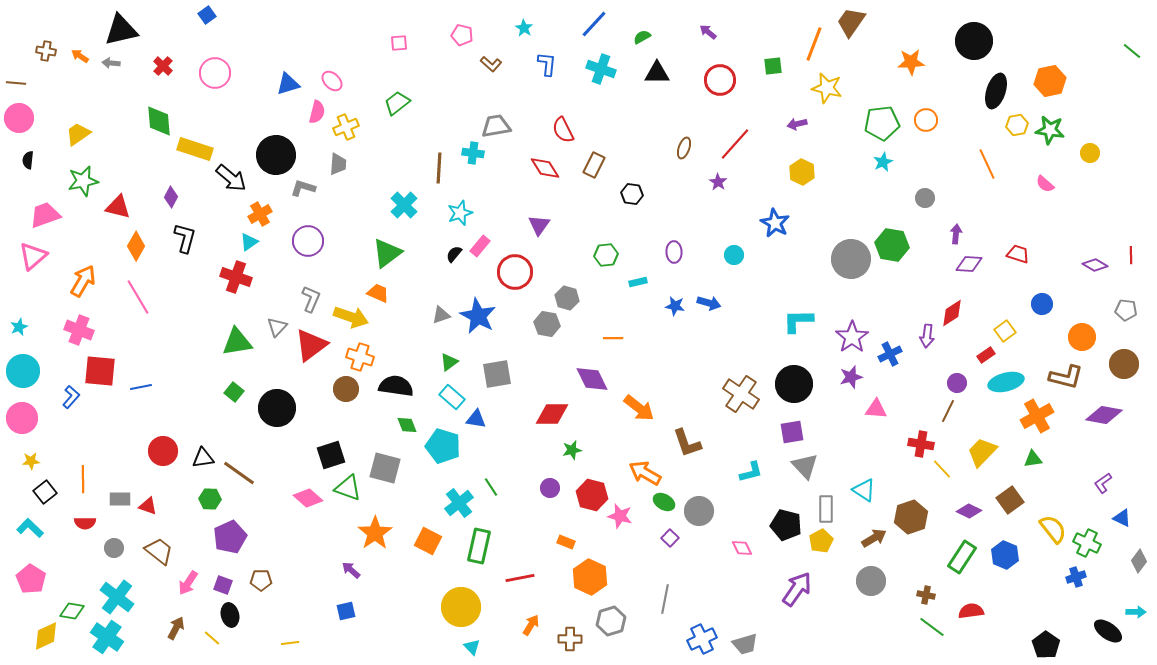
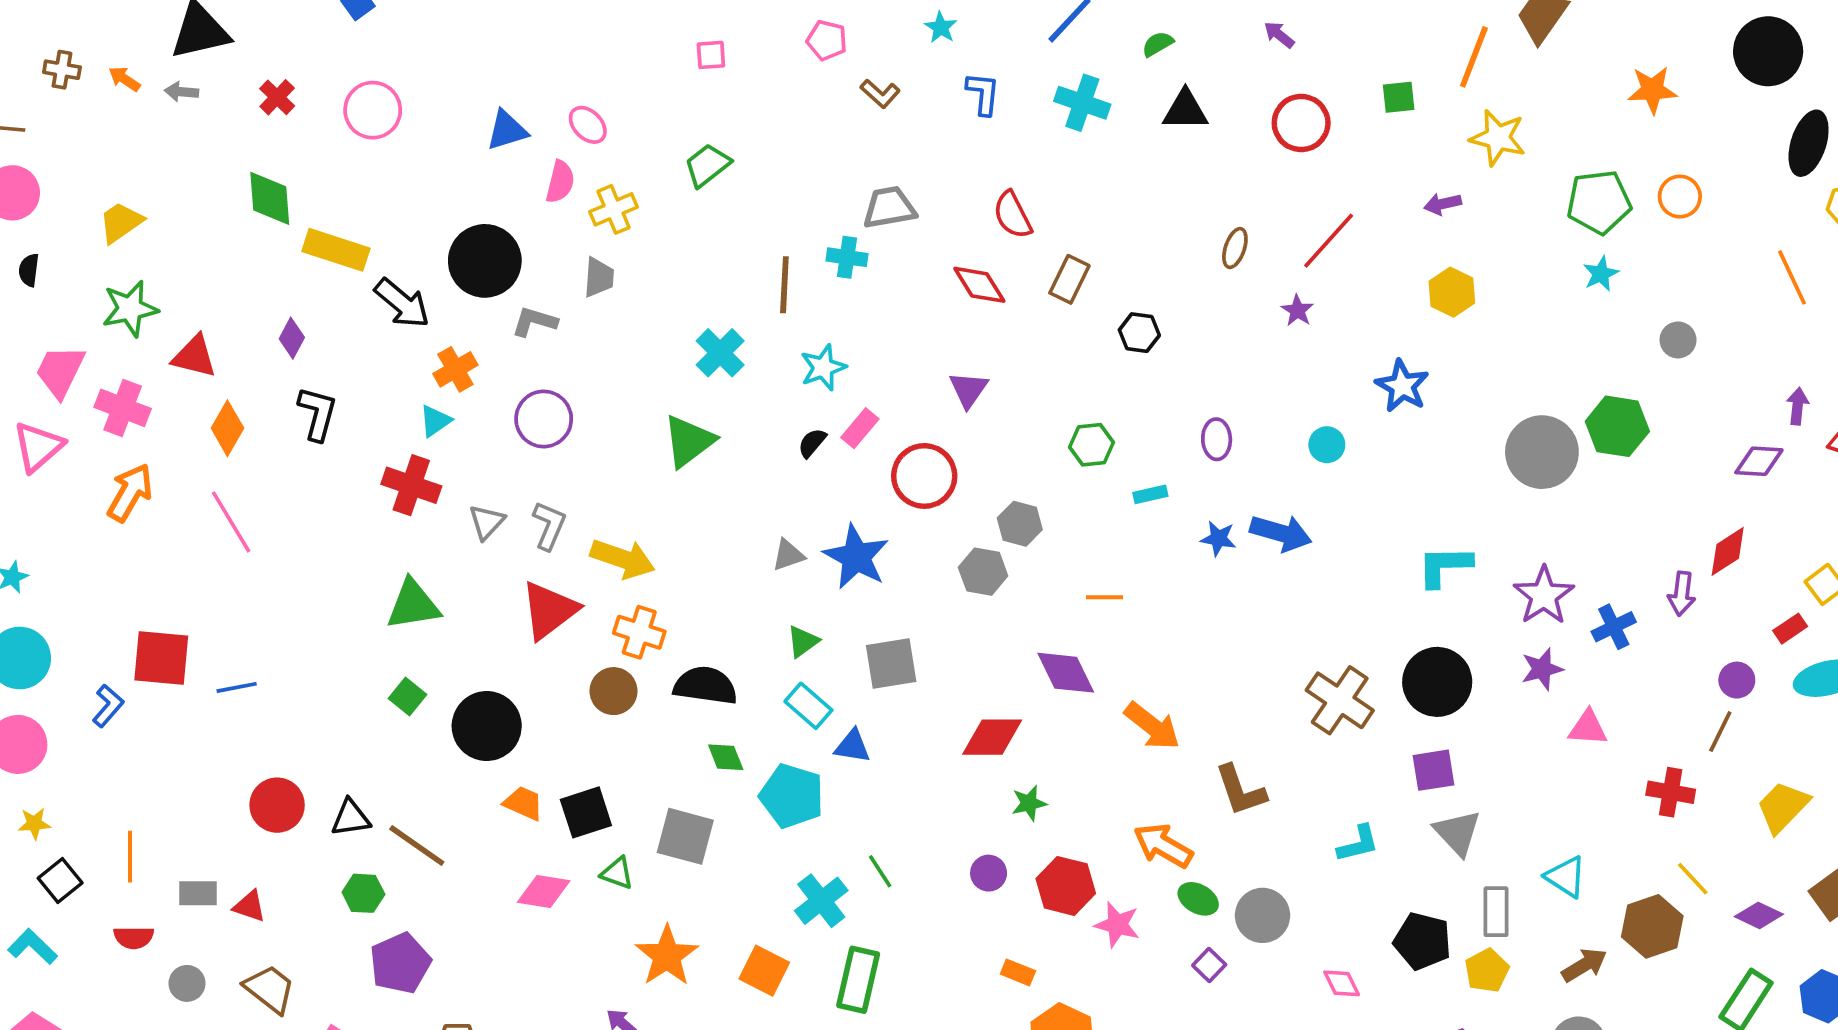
pink trapezoid: (45, 215) -> (60, 371), turned -44
purple arrow: (956, 234) -> (1798, 406), moved
orange trapezoid: (378, 293) -> (523, 803), moved
blue arrow: (709, 303) -> (1281, 533), size x1.4
gray triangle: (277, 327) -> (487, 522), moved
pink cross: (79, 330) -> (123, 408), moved
yellow line: (942, 469) -> (1693, 879), moved
green triangle: (348, 488) -> (617, 873), size x0.7
pink diamond: (308, 498) -> (544, 891), turned -32

